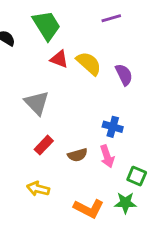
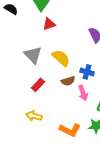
red triangle: (59, 59) -> (49, 24), turned -40
yellow semicircle: (89, 63) -> (61, 58), moved
brown semicircle: (78, 155) -> (68, 81), moved

